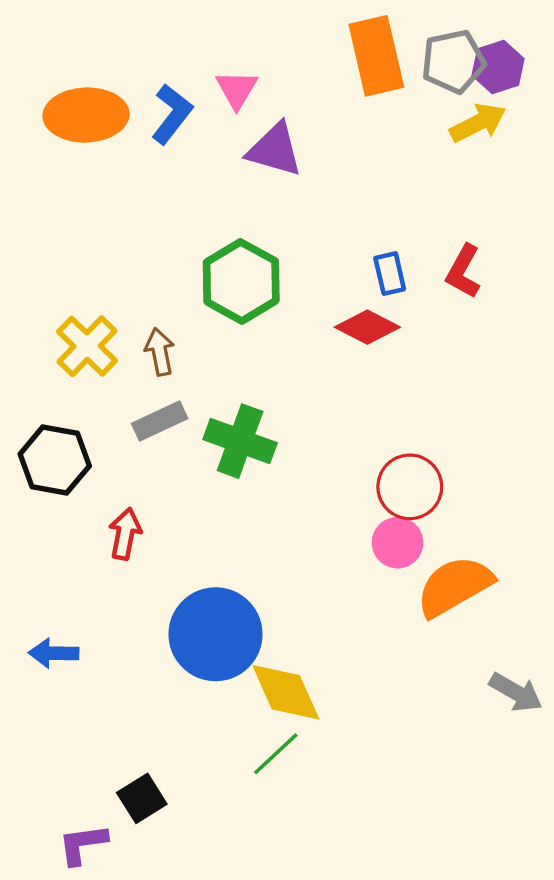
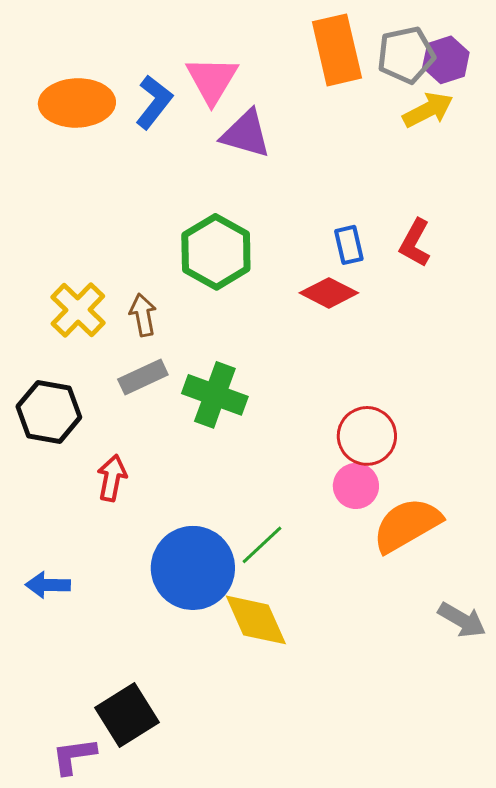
pink triangle: (237, 89) -> (212, 80), size x1.4
green line: (276, 754) -> (262, 545), moved
black square: (142, 798) -> (127, 715), size x1.4

